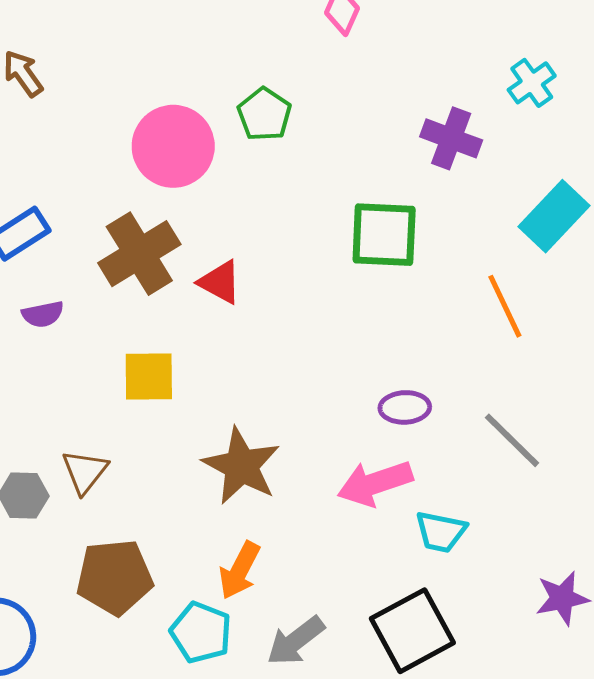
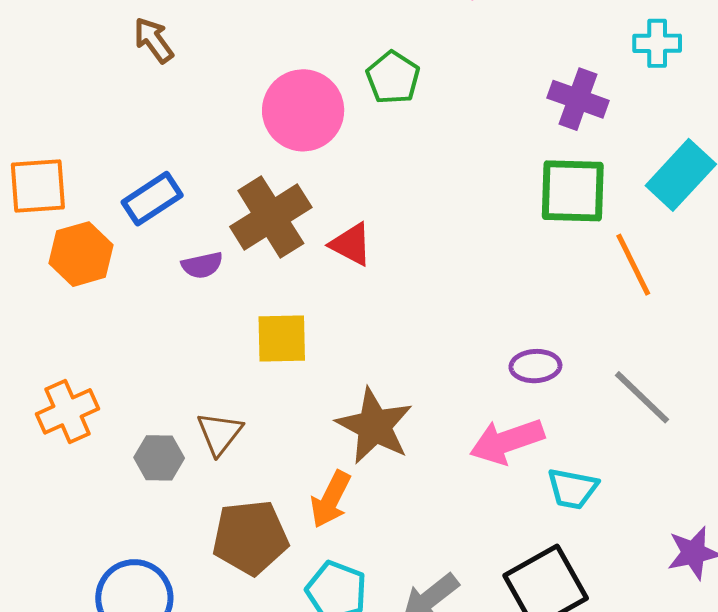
cyan cross: (532, 83) -> (657, 43), turned 36
green square: (384, 235) -> (573, 191), moved
purple semicircle: (43, 314) -> (202, 265), moved
orange arrow: (240, 570) -> (331, 499), moved

